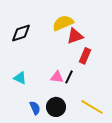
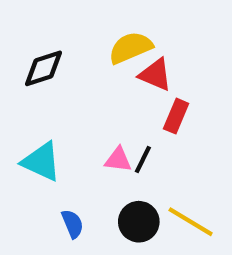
red triangle: (75, 36) -> (155, 75), turned 42
cyan triangle: (20, 78) -> (41, 162), size x1.5
black circle: (56, 107) -> (139, 222), moved

